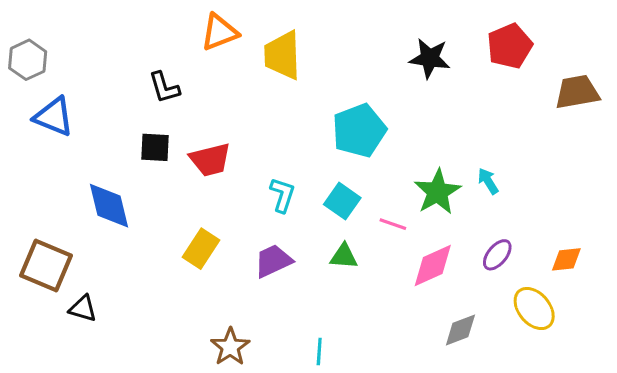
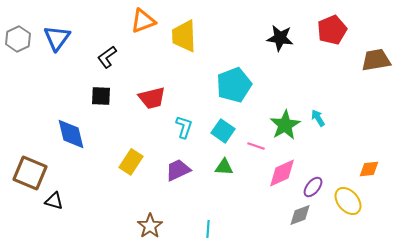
black L-shape: (164, 87) -> (107, 57), turned 70
blue triangle: (54, 117) -> (57, 38), moved, turned 44
red trapezoid: (210, 160) -> (152, 98), moved
purple ellipse: (497, 255) -> (313, 187), moved

